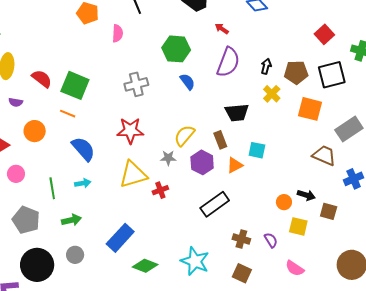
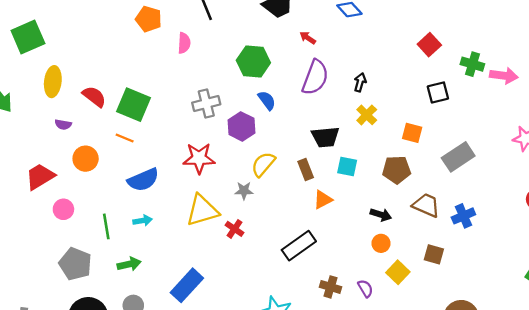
brown pentagon: (296, 72) -> (397, 170), moved
black square: (332, 75) -> (438, 93), size x0.7
orange square: (310, 109) -> (412, 133), size x0.7
blue semicircle: (83, 149) -> (143, 180), turned 108
cyan square: (257, 150) -> (347, 166), moved
brown trapezoid: (324, 155) -> (426, 205), moved
purple hexagon: (202, 162) -> (242, 126), moved
red cross: (160, 190) -> (235, 229), turned -35
black arrow: (306, 195) -> (381, 215), moved
yellow square: (298, 226) -> (398, 272), turned 30

